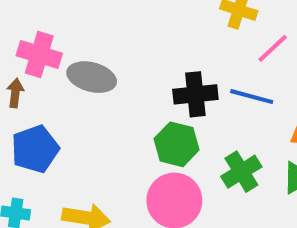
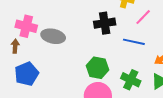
black cross: (195, 94) -> (105, 23), moved
green cross: (241, 172) -> (131, 80), turned -30

